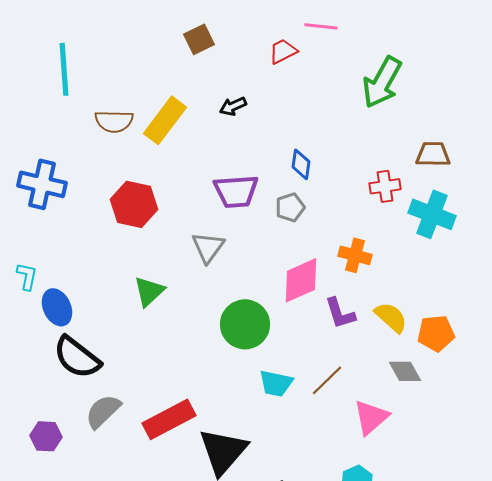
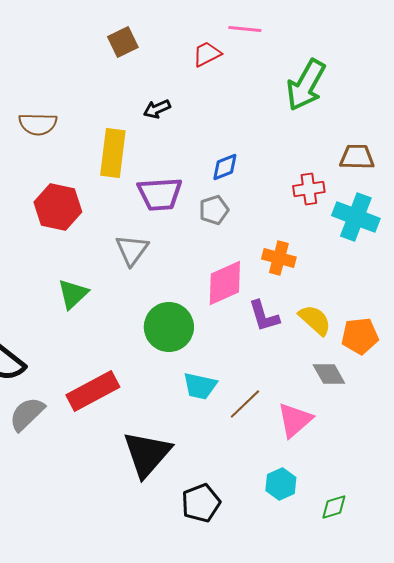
yellow rectangle: (165, 120) -> (113, 153), moved, turned -30
blue diamond: (301, 164) -> (225, 167), turned 60
brown line: (327, 380) -> (245, 404), moved
red rectangle: (169, 419) -> (93, 391), moved

